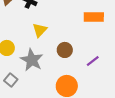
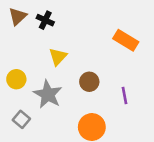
orange rectangle: (94, 17) -> (126, 40), turned 30
purple line: (93, 61) -> (124, 96), turned -64

